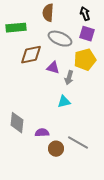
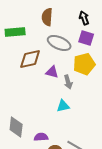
gray arrow: (69, 78) -> (68, 82), turned -32

